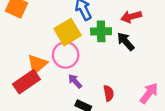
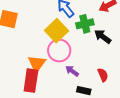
black arrow: (126, 42) -> (103, 37), moved
red rectangle: (26, 82) -> (31, 81), turned -35

